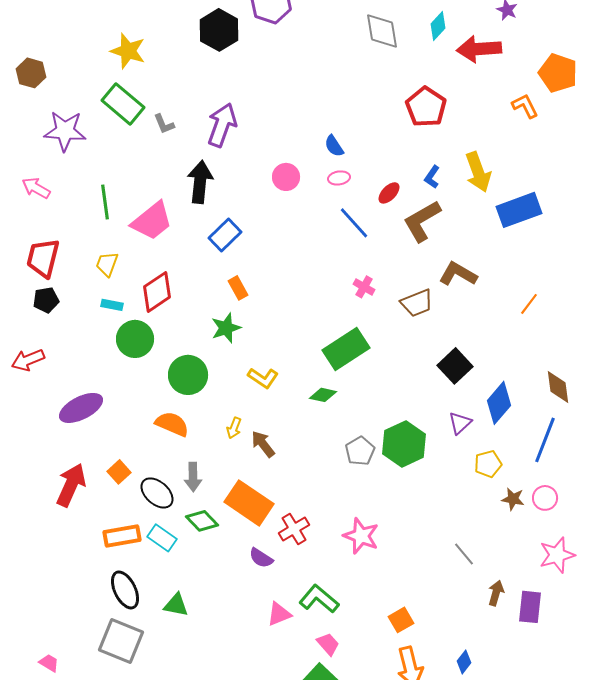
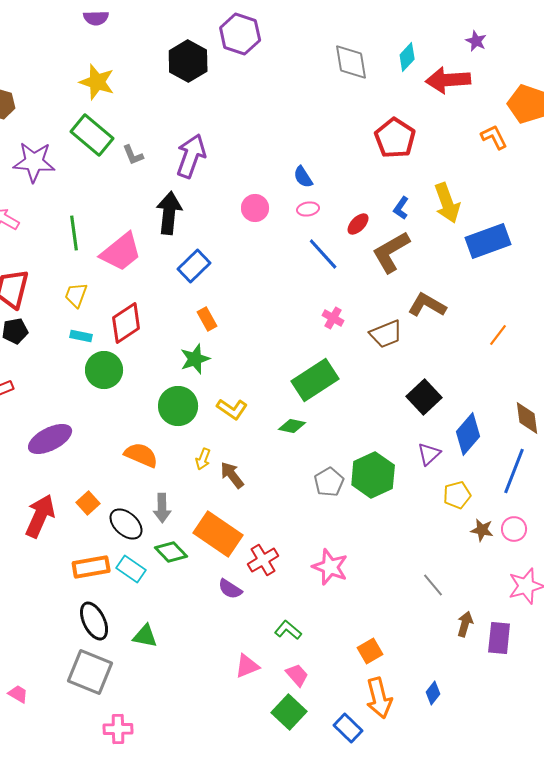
green circle: (188, 375) -> (178, 406), moved
green L-shape: (319, 599) -> (288, 630), size x0.7
pink triangle: (279, 614) -> (247, 666), moved

